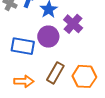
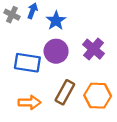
purple cross: (73, 24) -> (93, 49), moved

